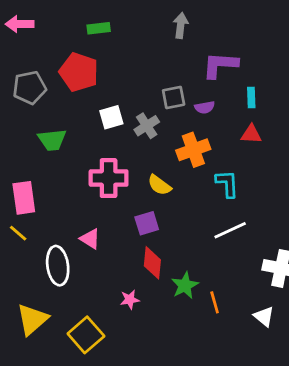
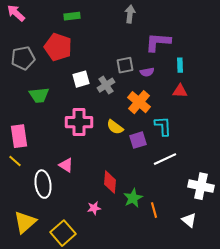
pink arrow: (20, 24) -> (16, 13), turned 42
orange cross: (193, 150) -> (139, 102), turned -30
purple square: (147, 223) -> (138, 140), moved

